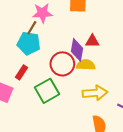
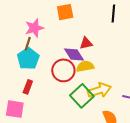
cyan pentagon: (29, 43) -> (28, 59), turned -30
purple diamond: (77, 50) -> (74, 54), turned -30
green square: (47, 91) -> (82, 96), moved

